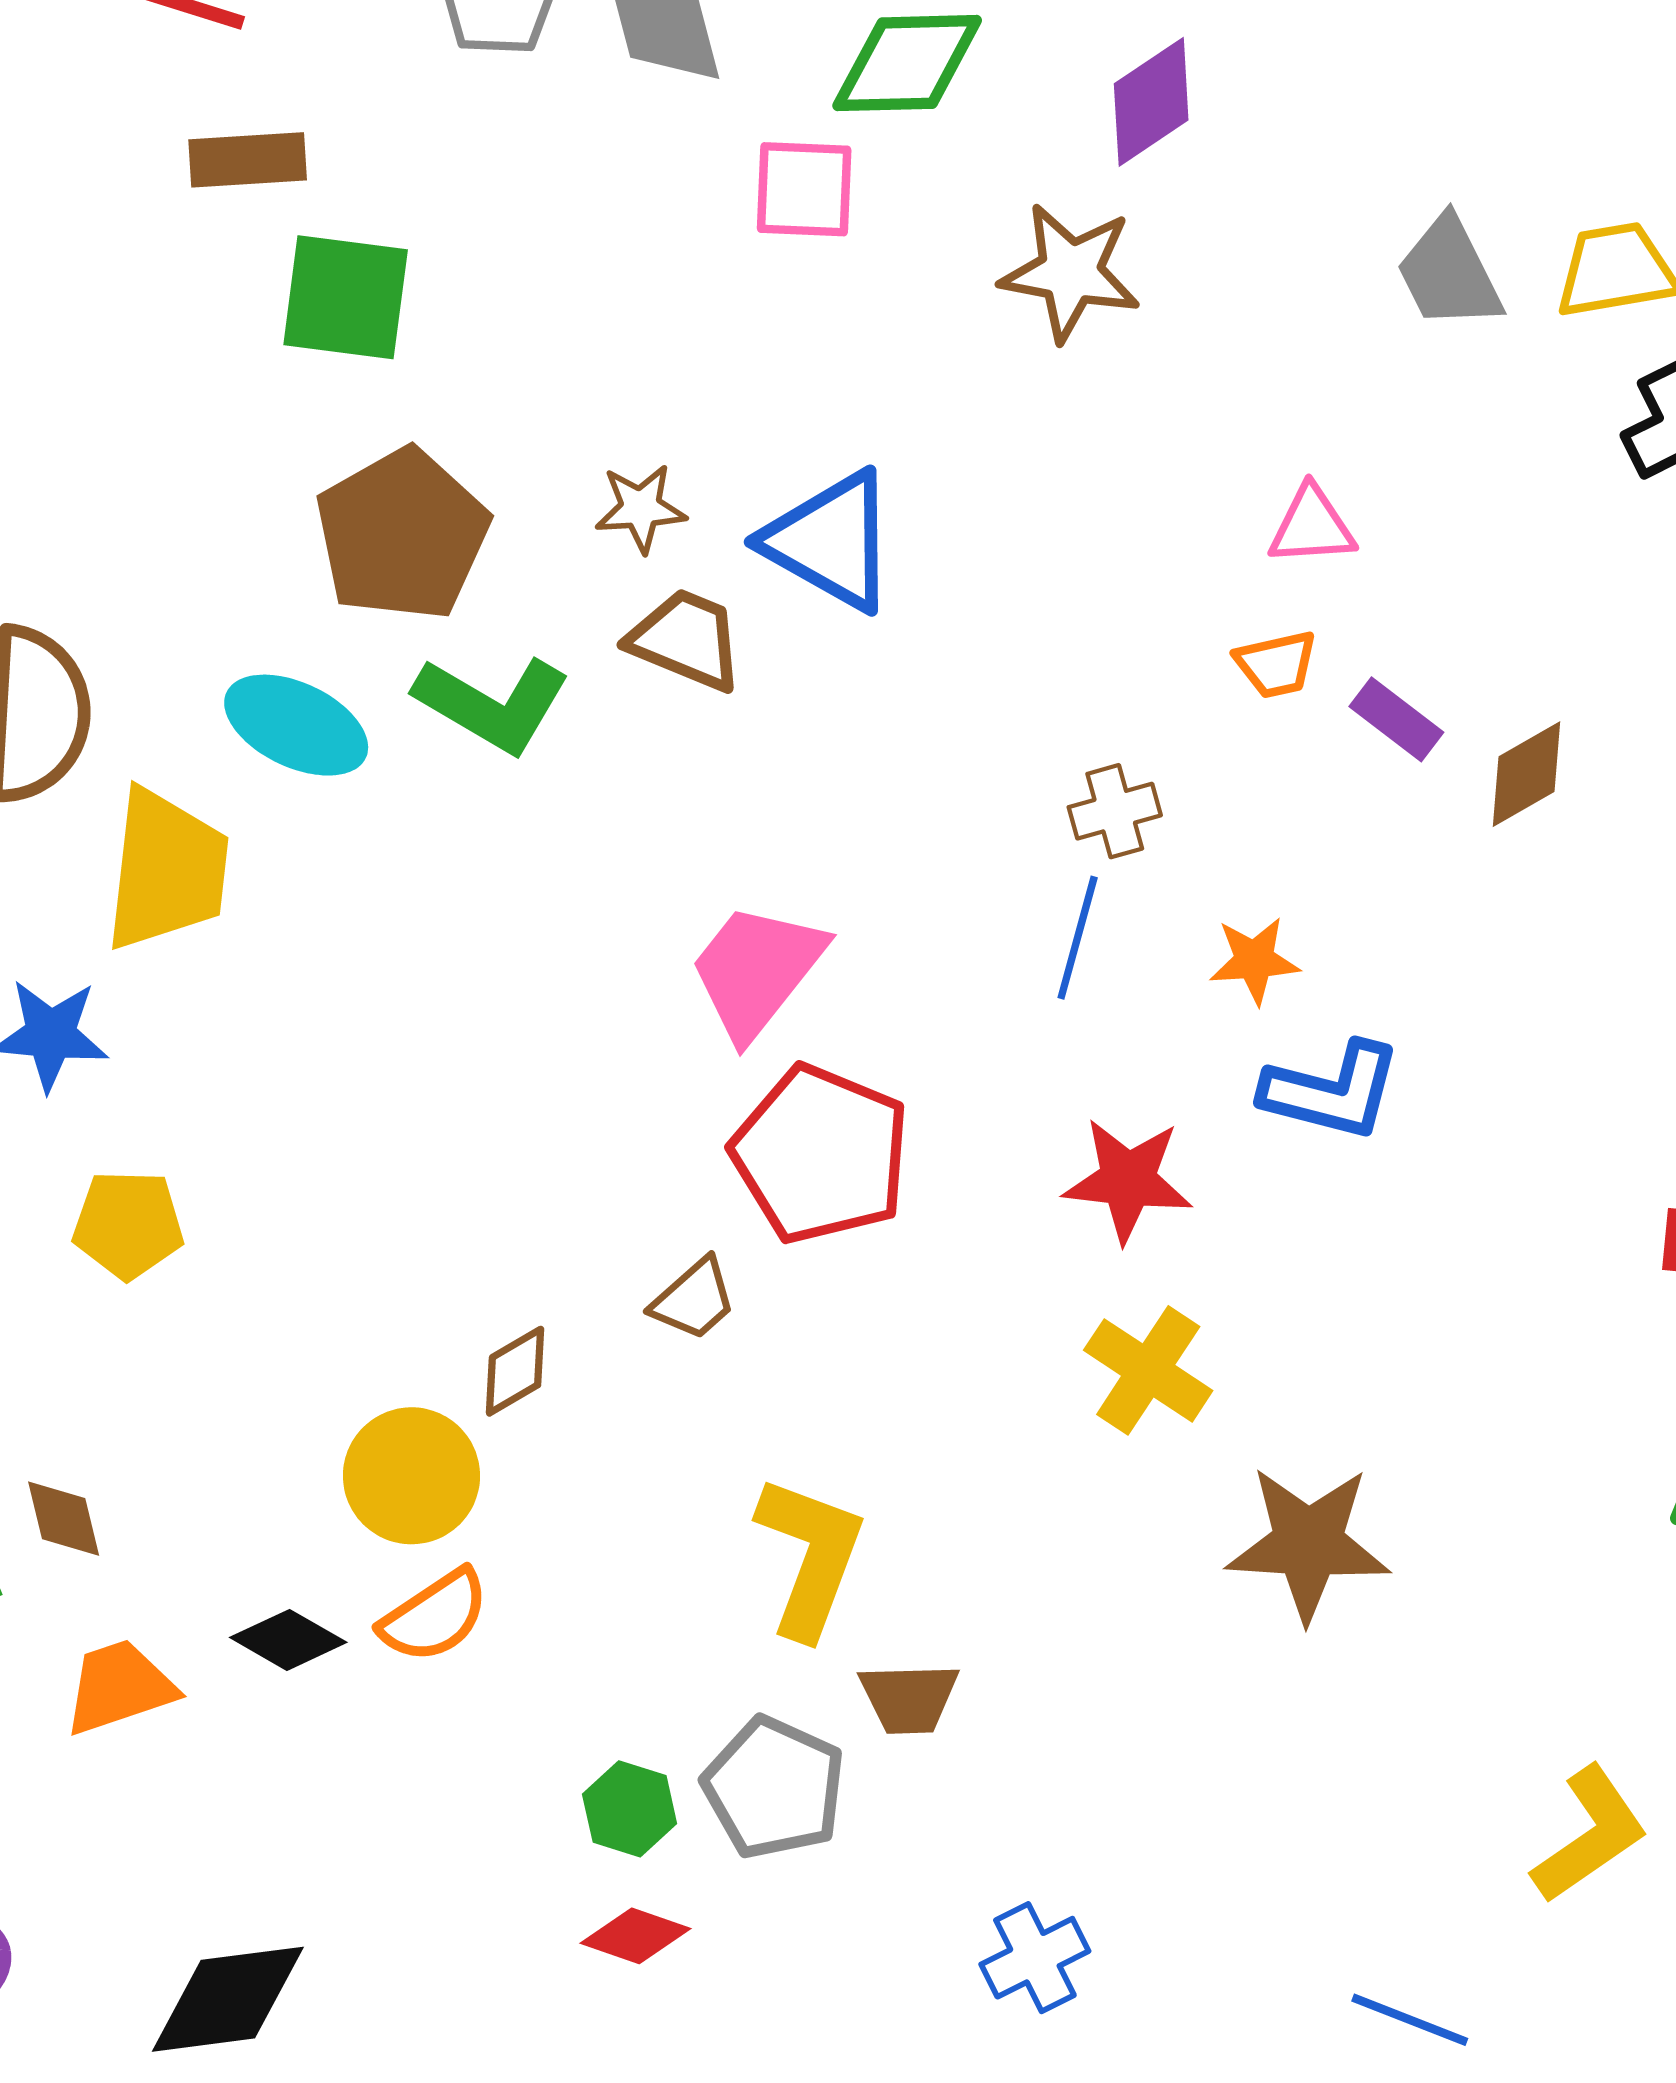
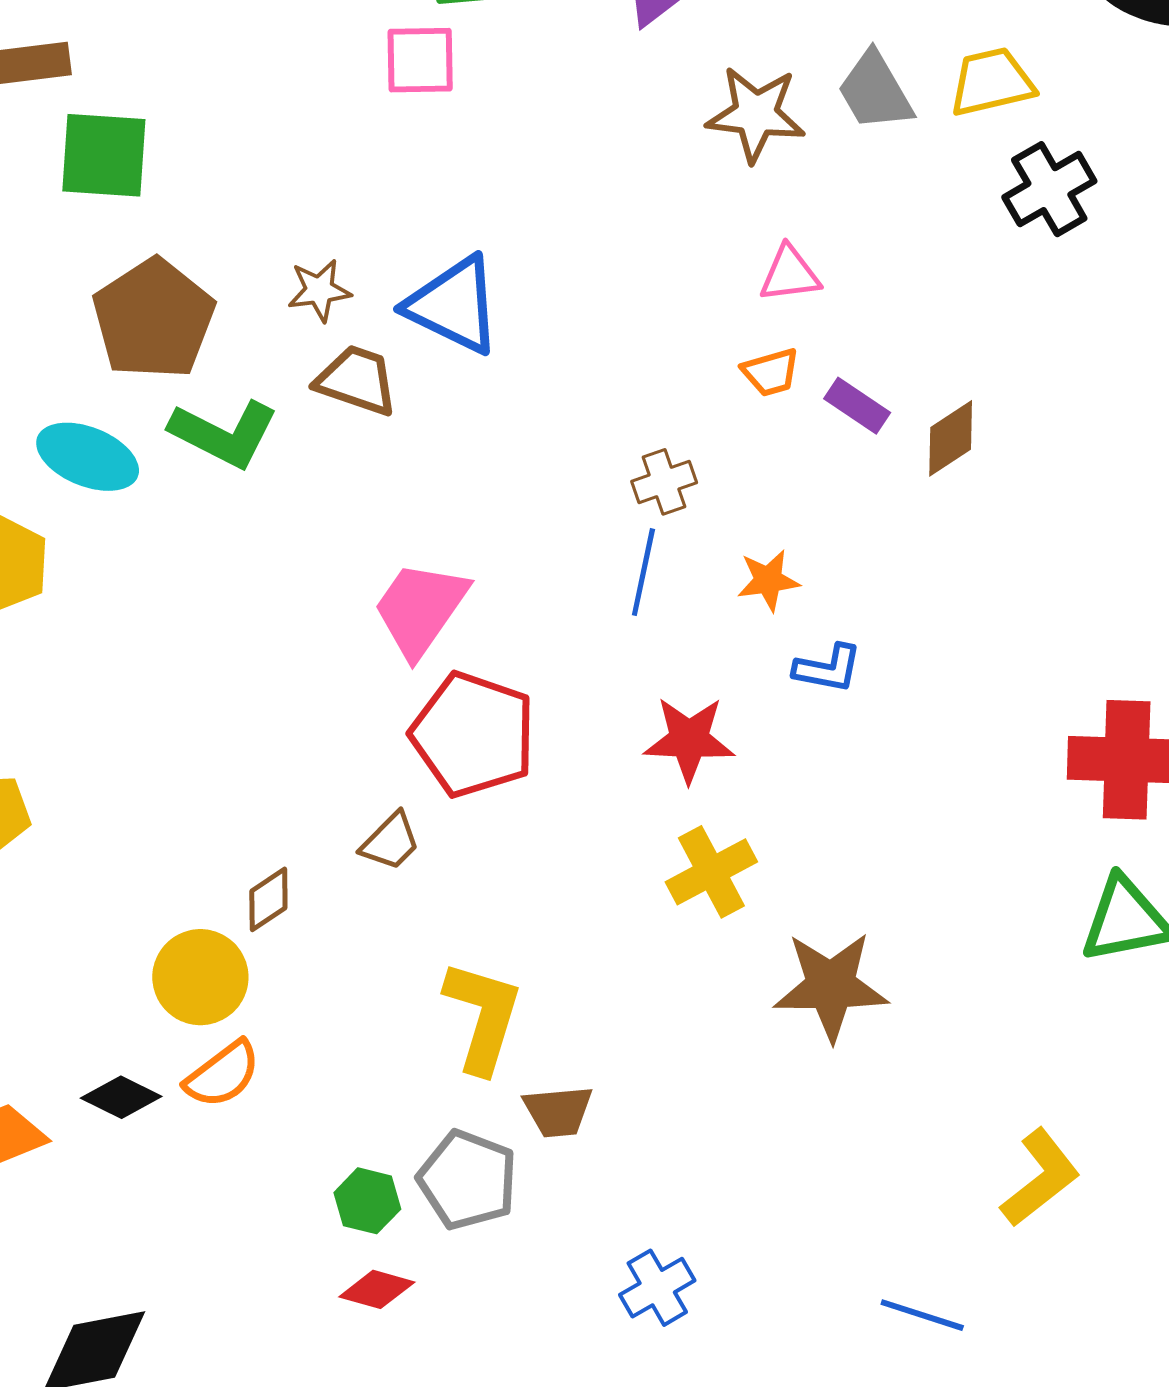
brown star: (1070, 272) -> (756, 114), moved
blue L-shape: (1332, 1091) -> (828, 668), size x0.7
yellow cross: (1148, 1370) -> (711, 872), turned 32

